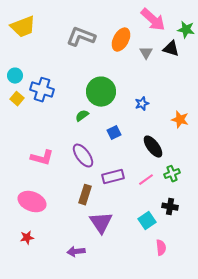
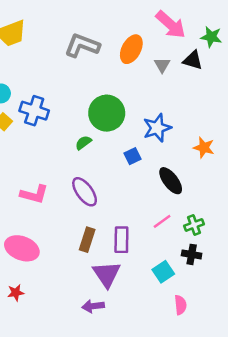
blue star: (142, 104) -> (157, 128), size x1.6
blue square: (114, 133) -> (133, 156), moved
green cross: (172, 174) -> (194, 225), moved
purple rectangle: (113, 177) -> (121, 240), moved, turned -75
purple arrow: (76, 252) -> (93, 306), moved

